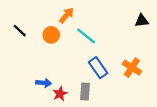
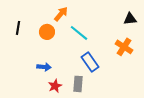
black line: (20, 31) -> (18, 28), turned 56
orange cross: (132, 68) -> (124, 47), moved
blue arrow: (44, 83) -> (44, 67), moved

